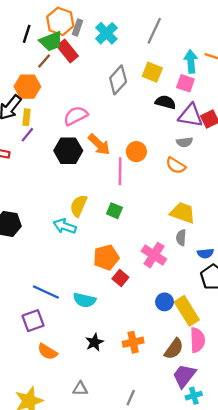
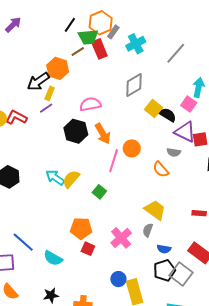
yellow square: (152, 72) -> (153, 108), moved
cyan arrow: (65, 226) -> (55, 177), moved
red square: (120, 278) -> (88, 249), turned -32

